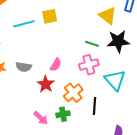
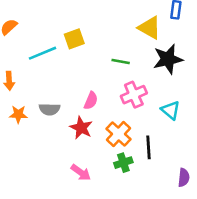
green line: (92, 44) -> (121, 62), moved
cyan triangle: (115, 80) -> (171, 110), size x0.7
green cross: (63, 114) -> (123, 163), moved

